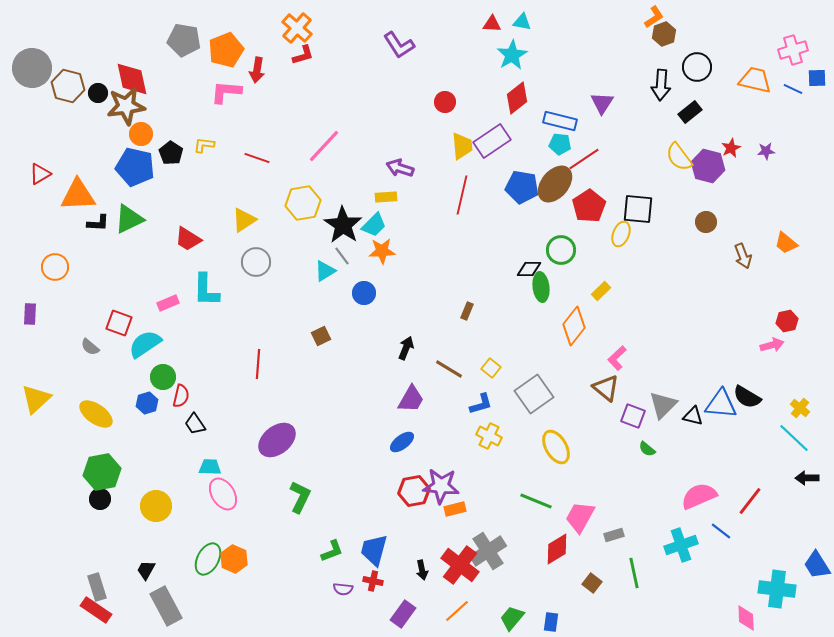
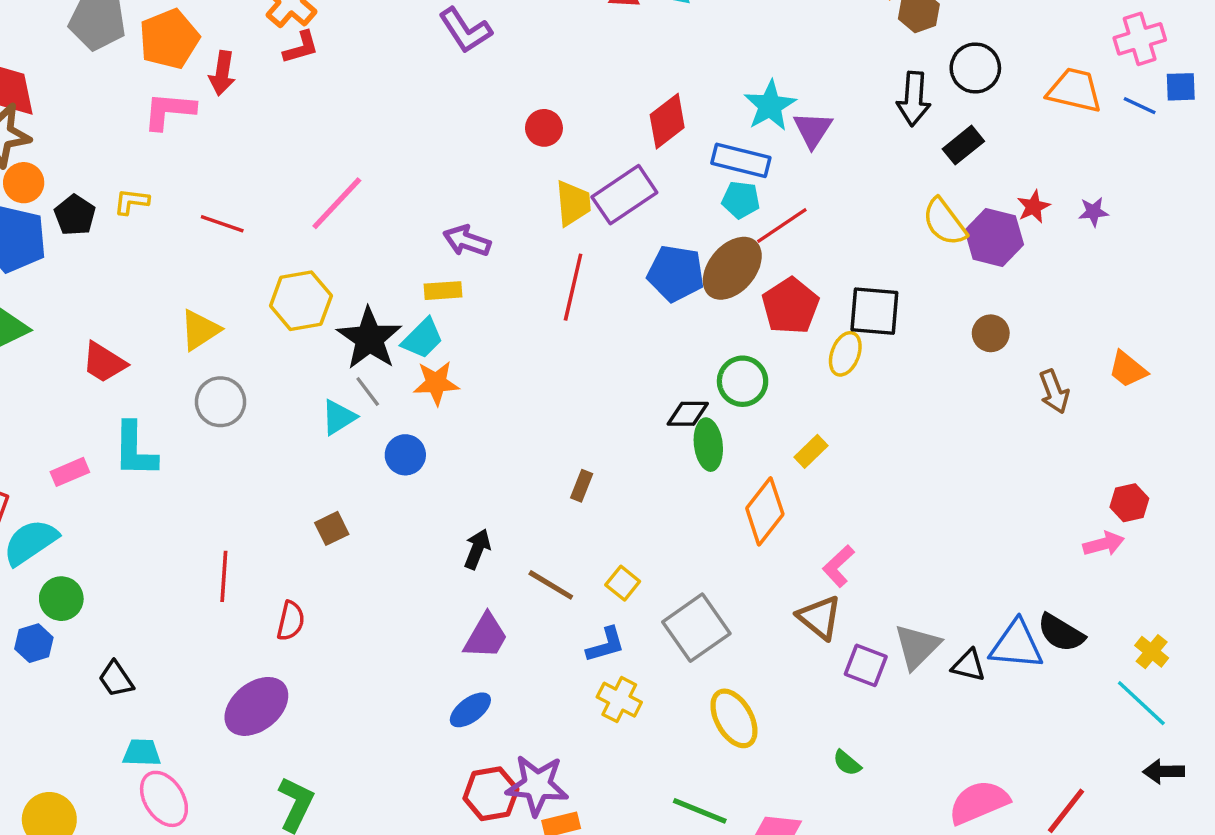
cyan star: (512, 55) -> (770, 106), moved
red semicircle: (181, 396) -> (291, 621), moved
green semicircle: (647, 449) -> (847, 763), moved

